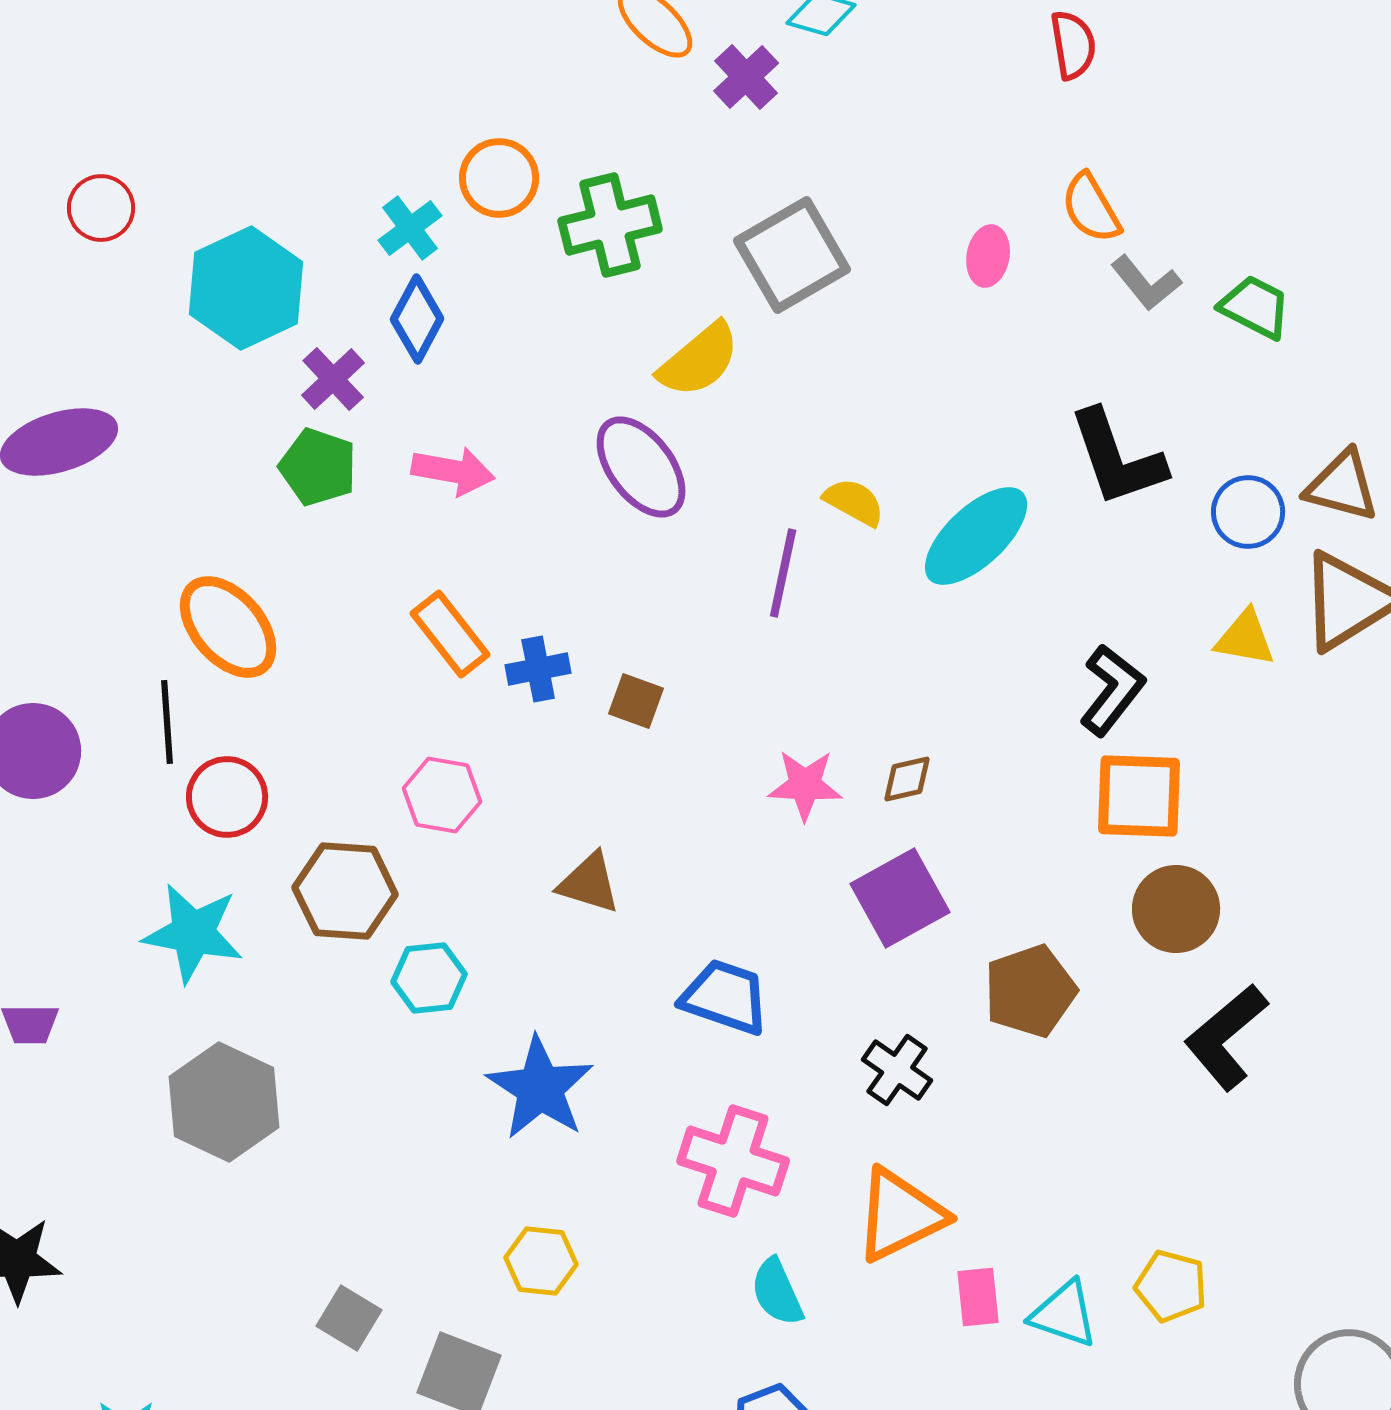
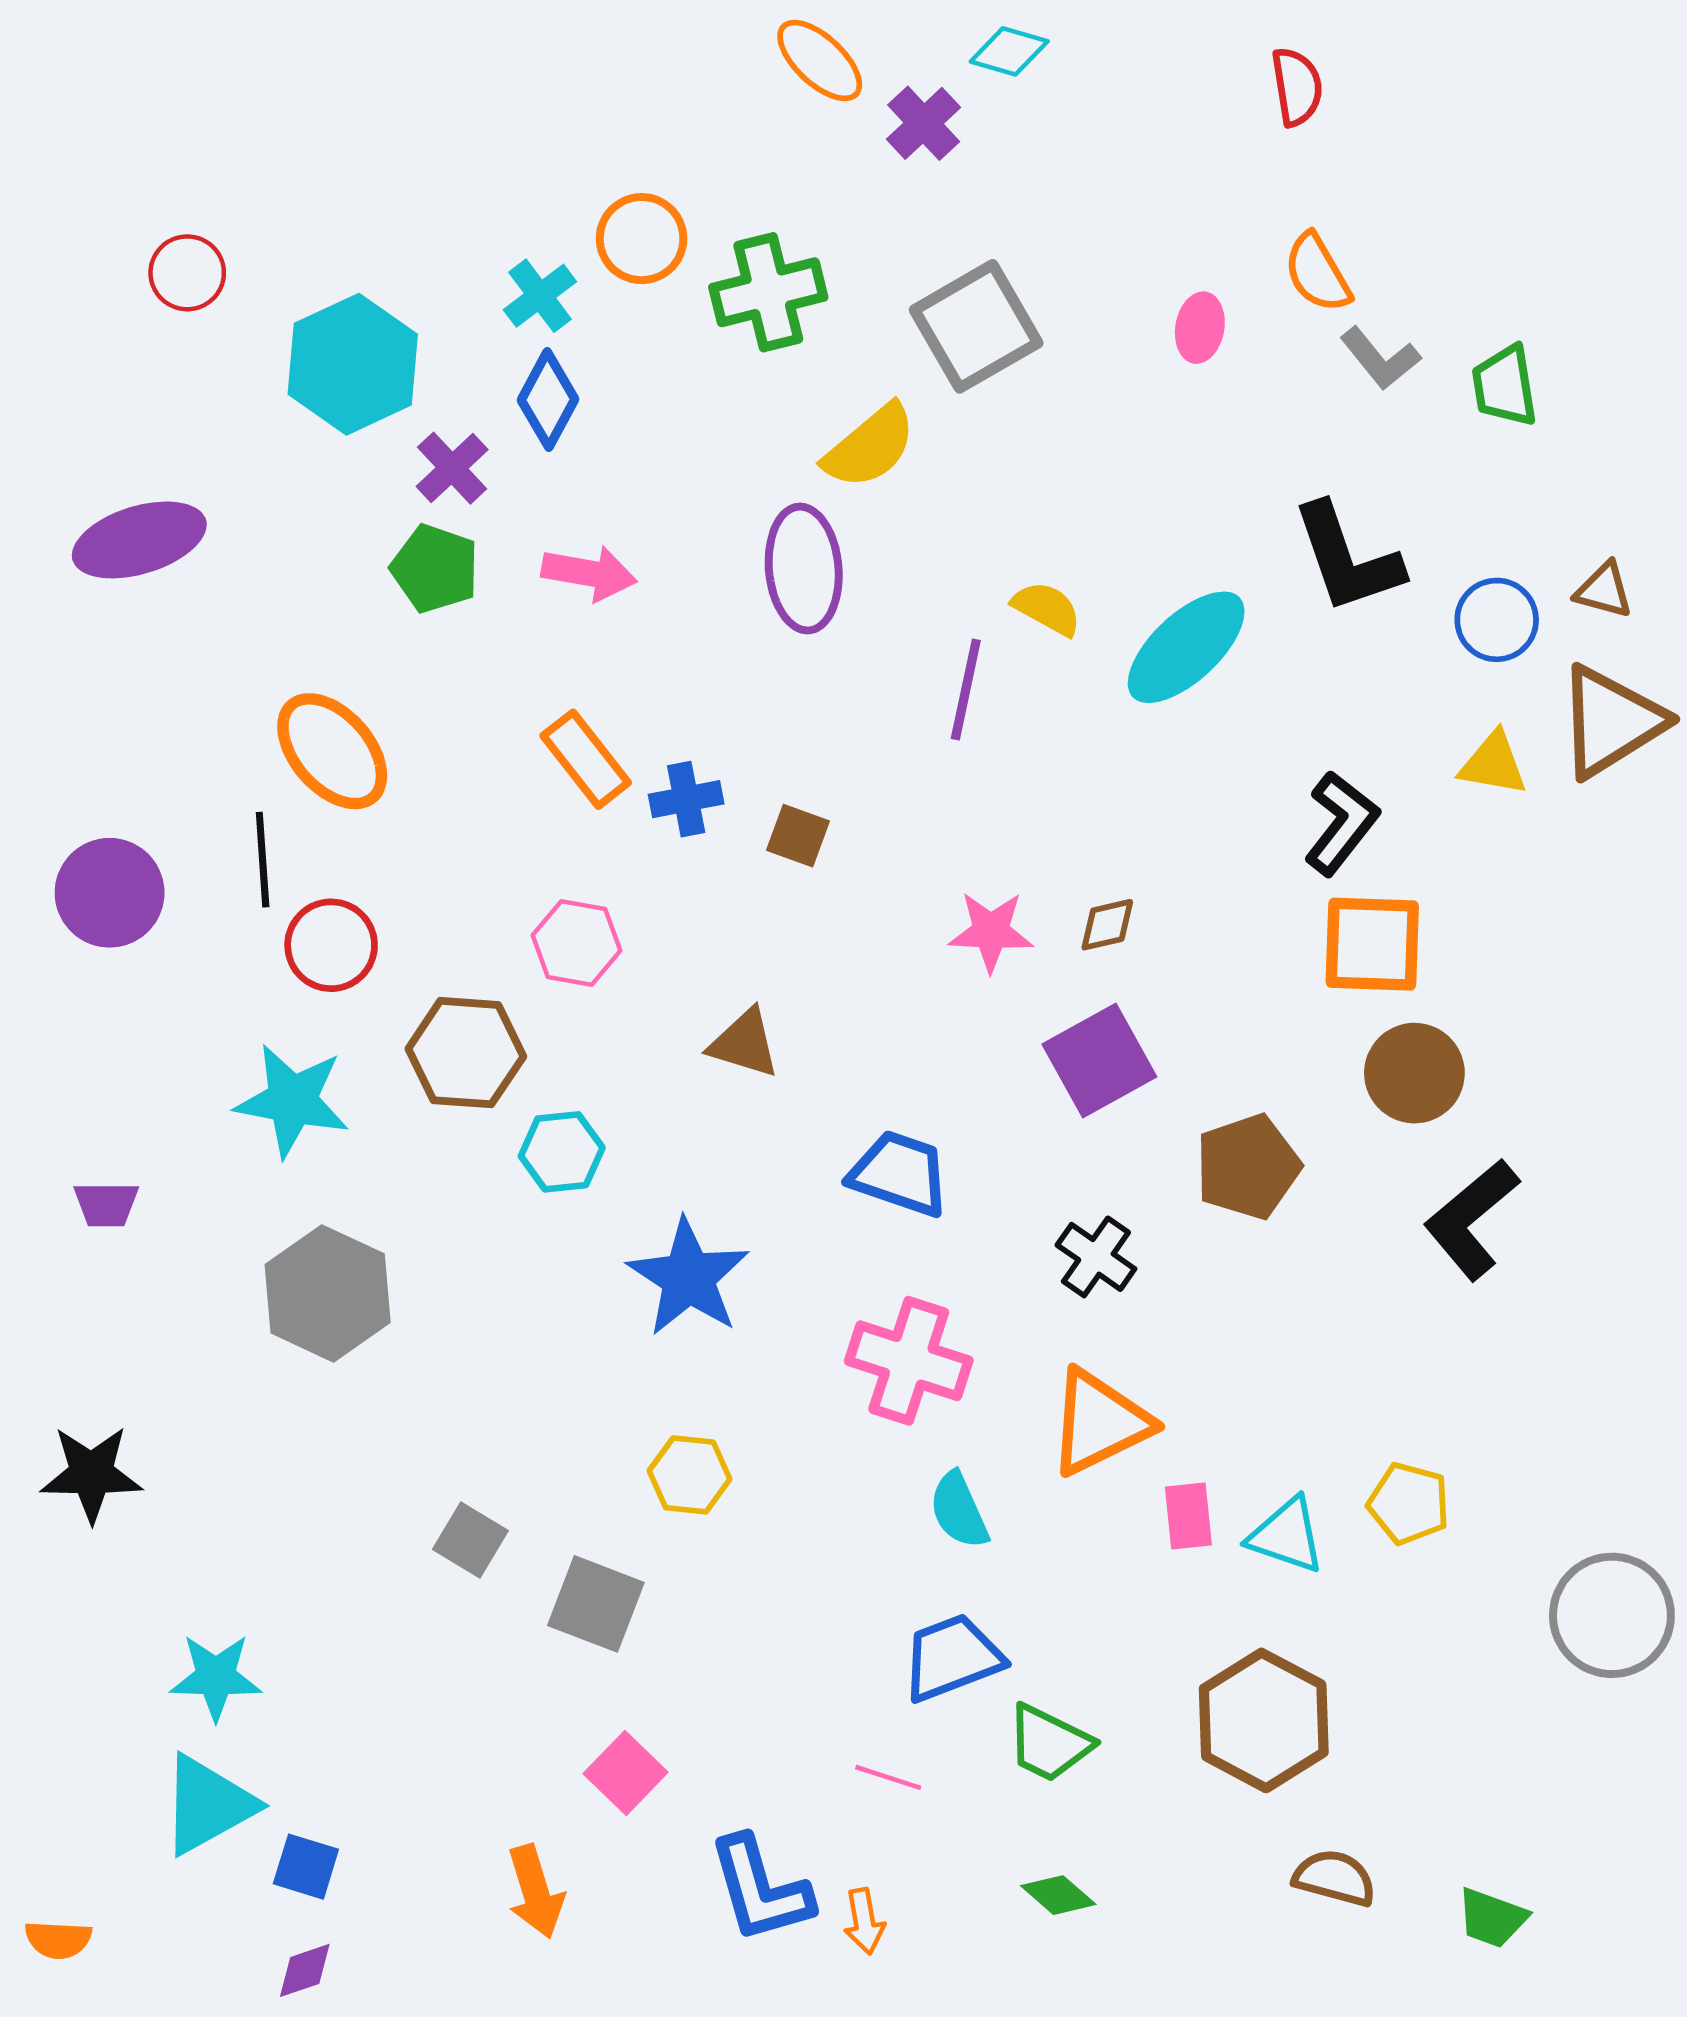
green trapezoid: (1255, 307) -> (1505, 386), turned -126
purple ellipse: (641, 467) -> (804, 569), turned 32
brown triangle: (1342, 486) -> (1604, 590), size x0.7

